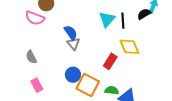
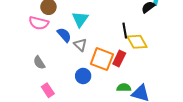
cyan triangle: (107, 19) -> (80, 19), moved
black line: (123, 21) -> (125, 31), moved
blue semicircle: (71, 33) -> (64, 35), moved
orange square: (88, 85) -> (102, 59), moved

